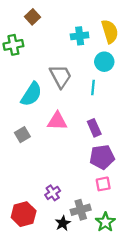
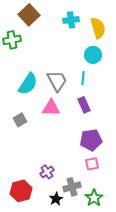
brown square: (32, 17) -> (29, 15), size x1.5
cyan cross: (80, 36) -> (71, 20), moved
gray trapezoid: (61, 76) -> (57, 81), moved
purple rectangle: (94, 128) -> (84, 105), moved

